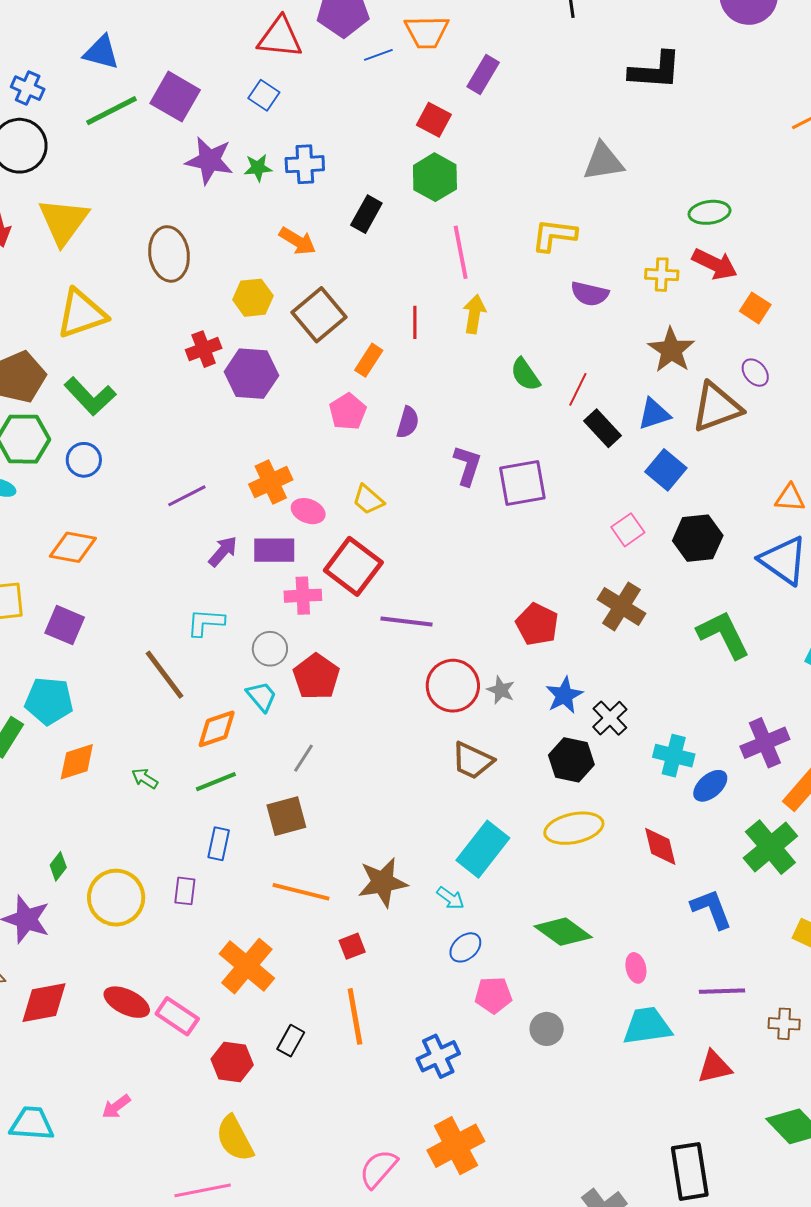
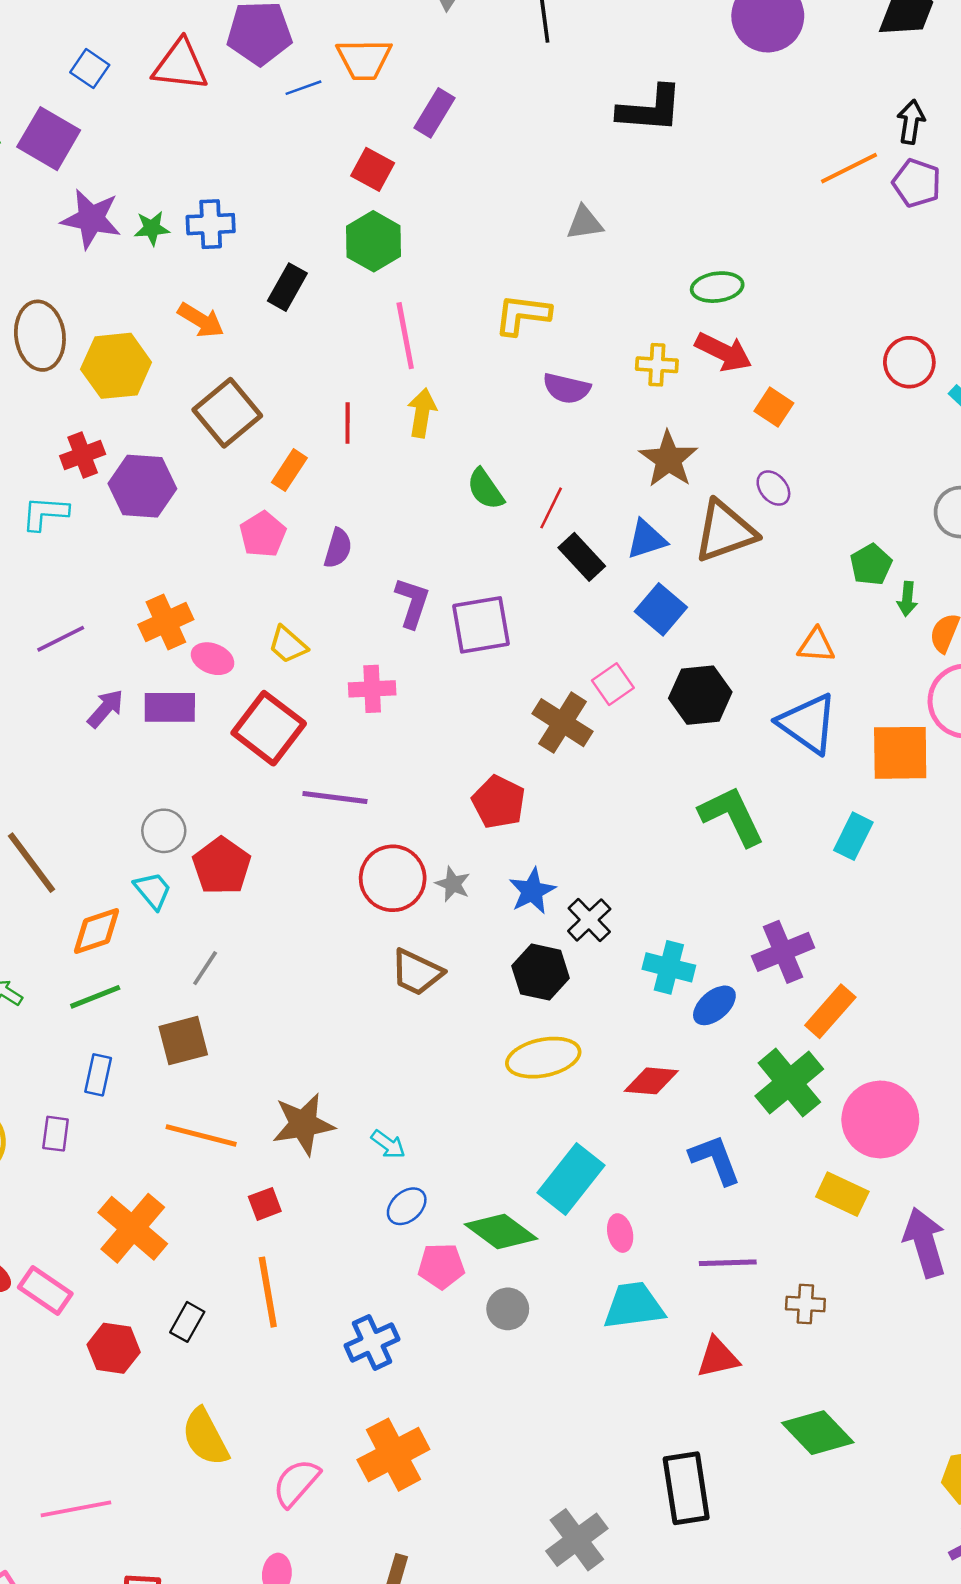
blue square: (264, 95) -> (90, 69), moved
gray triangle: (603, 162) -> (585, 223), size x0.7
yellow hexagon: (253, 298) -> (116, 366), moved, size x1.4
pink cross: (303, 596) -> (372, 689), moved
brown cross: (621, 606) -> (562, 723), moved
cyan L-shape: (206, 622) -> (45, 513), moved
red diamond: (660, 846) -> (651, 1081), turned -72
cyan rectangle: (483, 849) -> (571, 1179), moved
green diamond: (563, 932) -> (501, 1231), moved
yellow semicircle: (235, 1138) -> (205, 1437), moved

